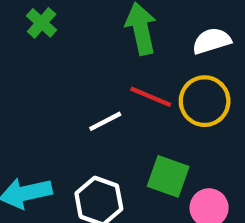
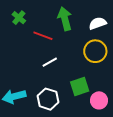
red line: (151, 97) -> (43, 36), moved
green square: (168, 176) -> (80, 87), turned -36

